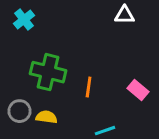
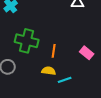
yellow semicircle: (47, 117) -> (49, 71), moved

